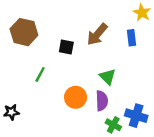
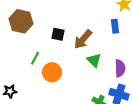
brown arrow: (97, 34) -> (83, 39), moved
orange circle: (76, 97) -> (52, 72), moved
purple semicircle: (102, 101) -> (120, 68), moved

